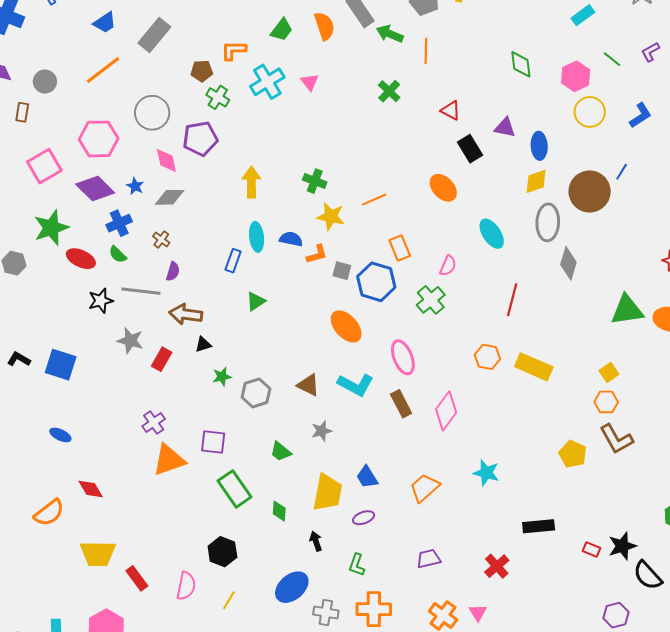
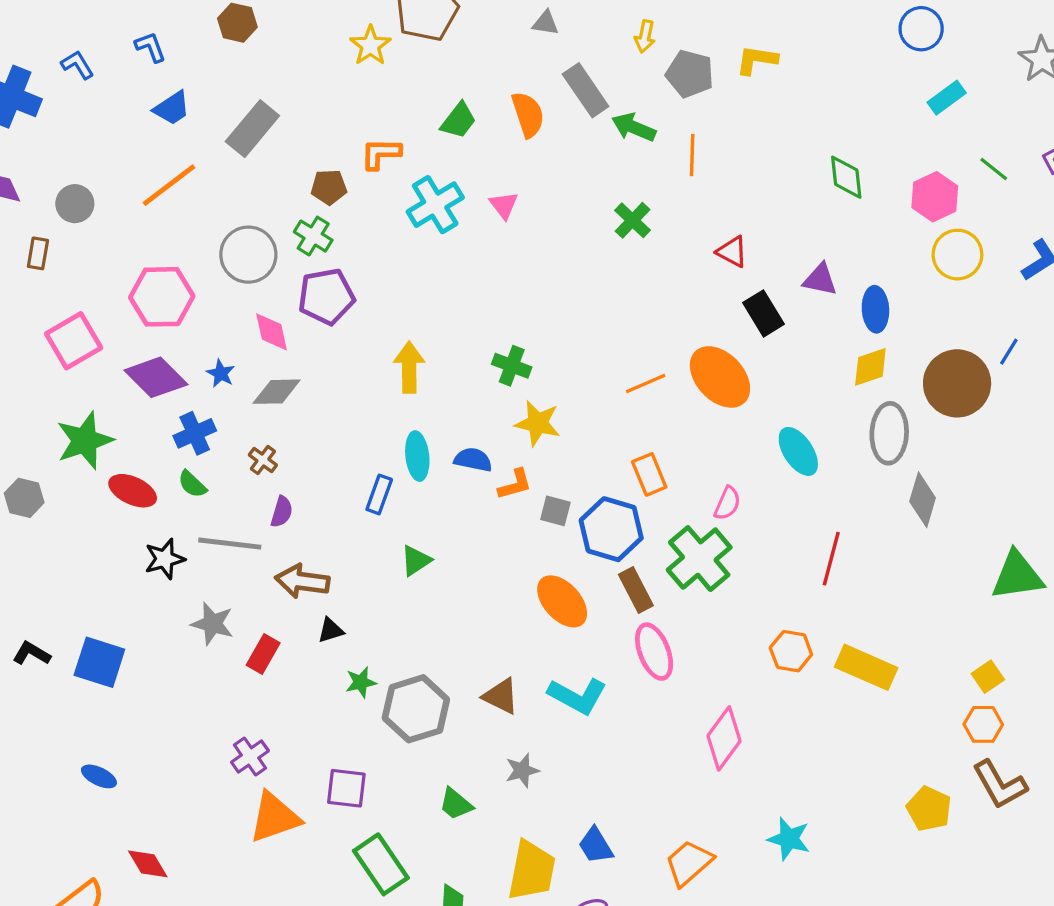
green cross: (218, 97) -> (313, 236), moved
orange ellipse: (443, 188) -> (720, 377), size x1.4
orange line: (374, 200) -> (646, 384), moved
green cross: (431, 300) -> (699, 559), size x1.4
gray hexagon: (256, 393) -> (416, 709), size x1.4
brown rectangle: (401, 404) -> (636, 590), moved

